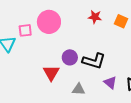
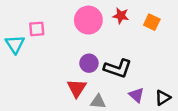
pink circle: (49, 22) -> (88, 20), moved
red triangle: (51, 73) -> (77, 88), moved

